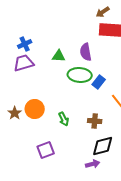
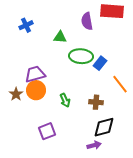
purple semicircle: (86, 52) -> (87, 21), moved
purple trapezoid: (24, 63) -> (35, 74), moved

